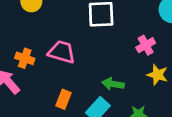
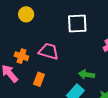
orange rectangle: (64, 99) -> (39, 79), moved

